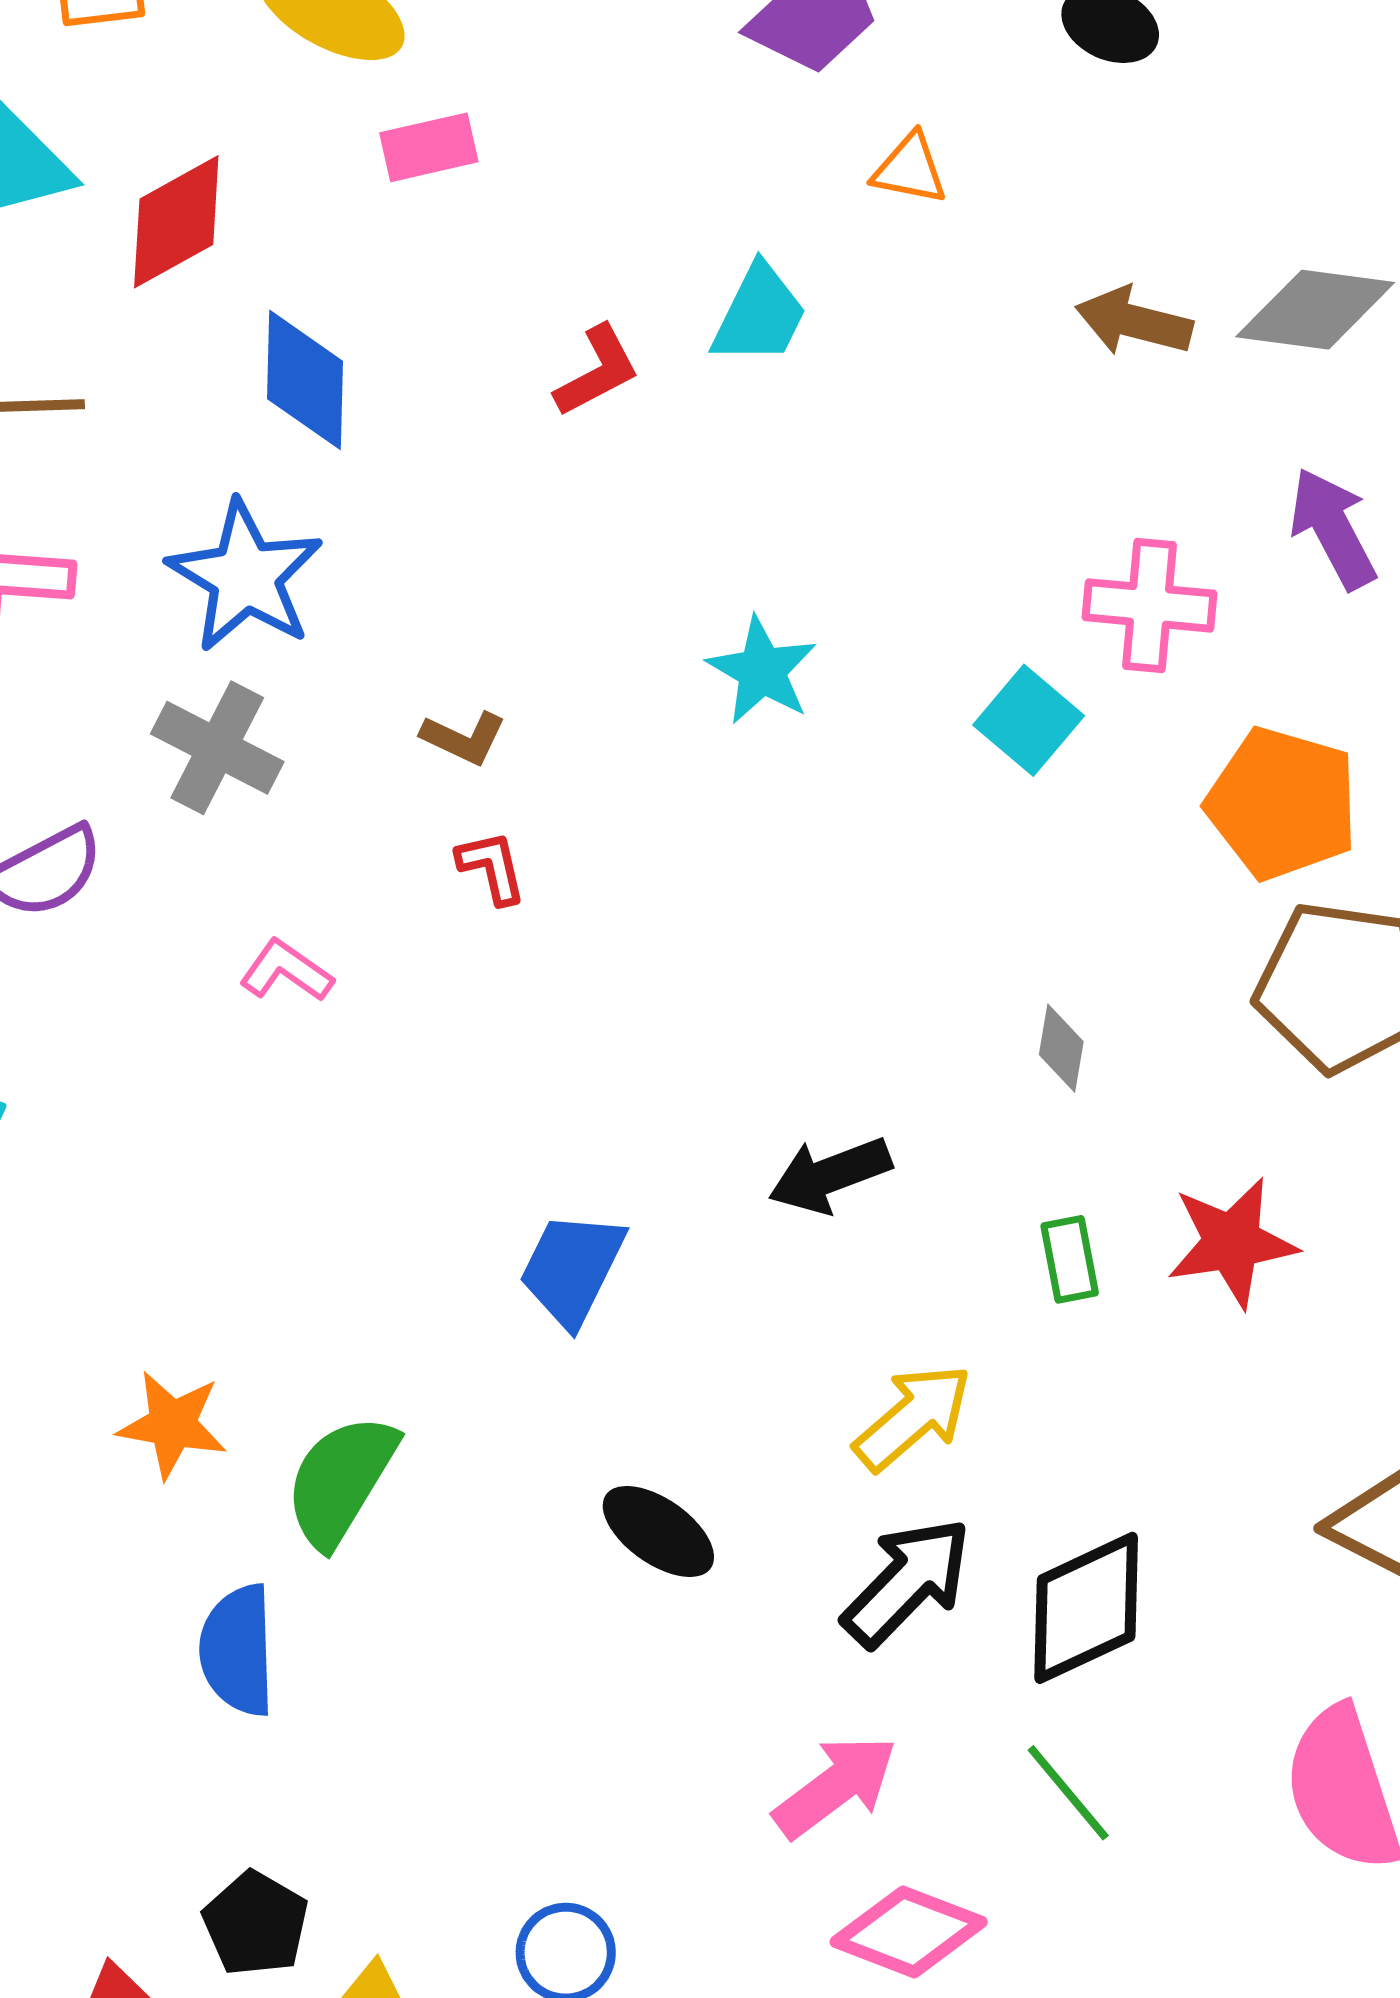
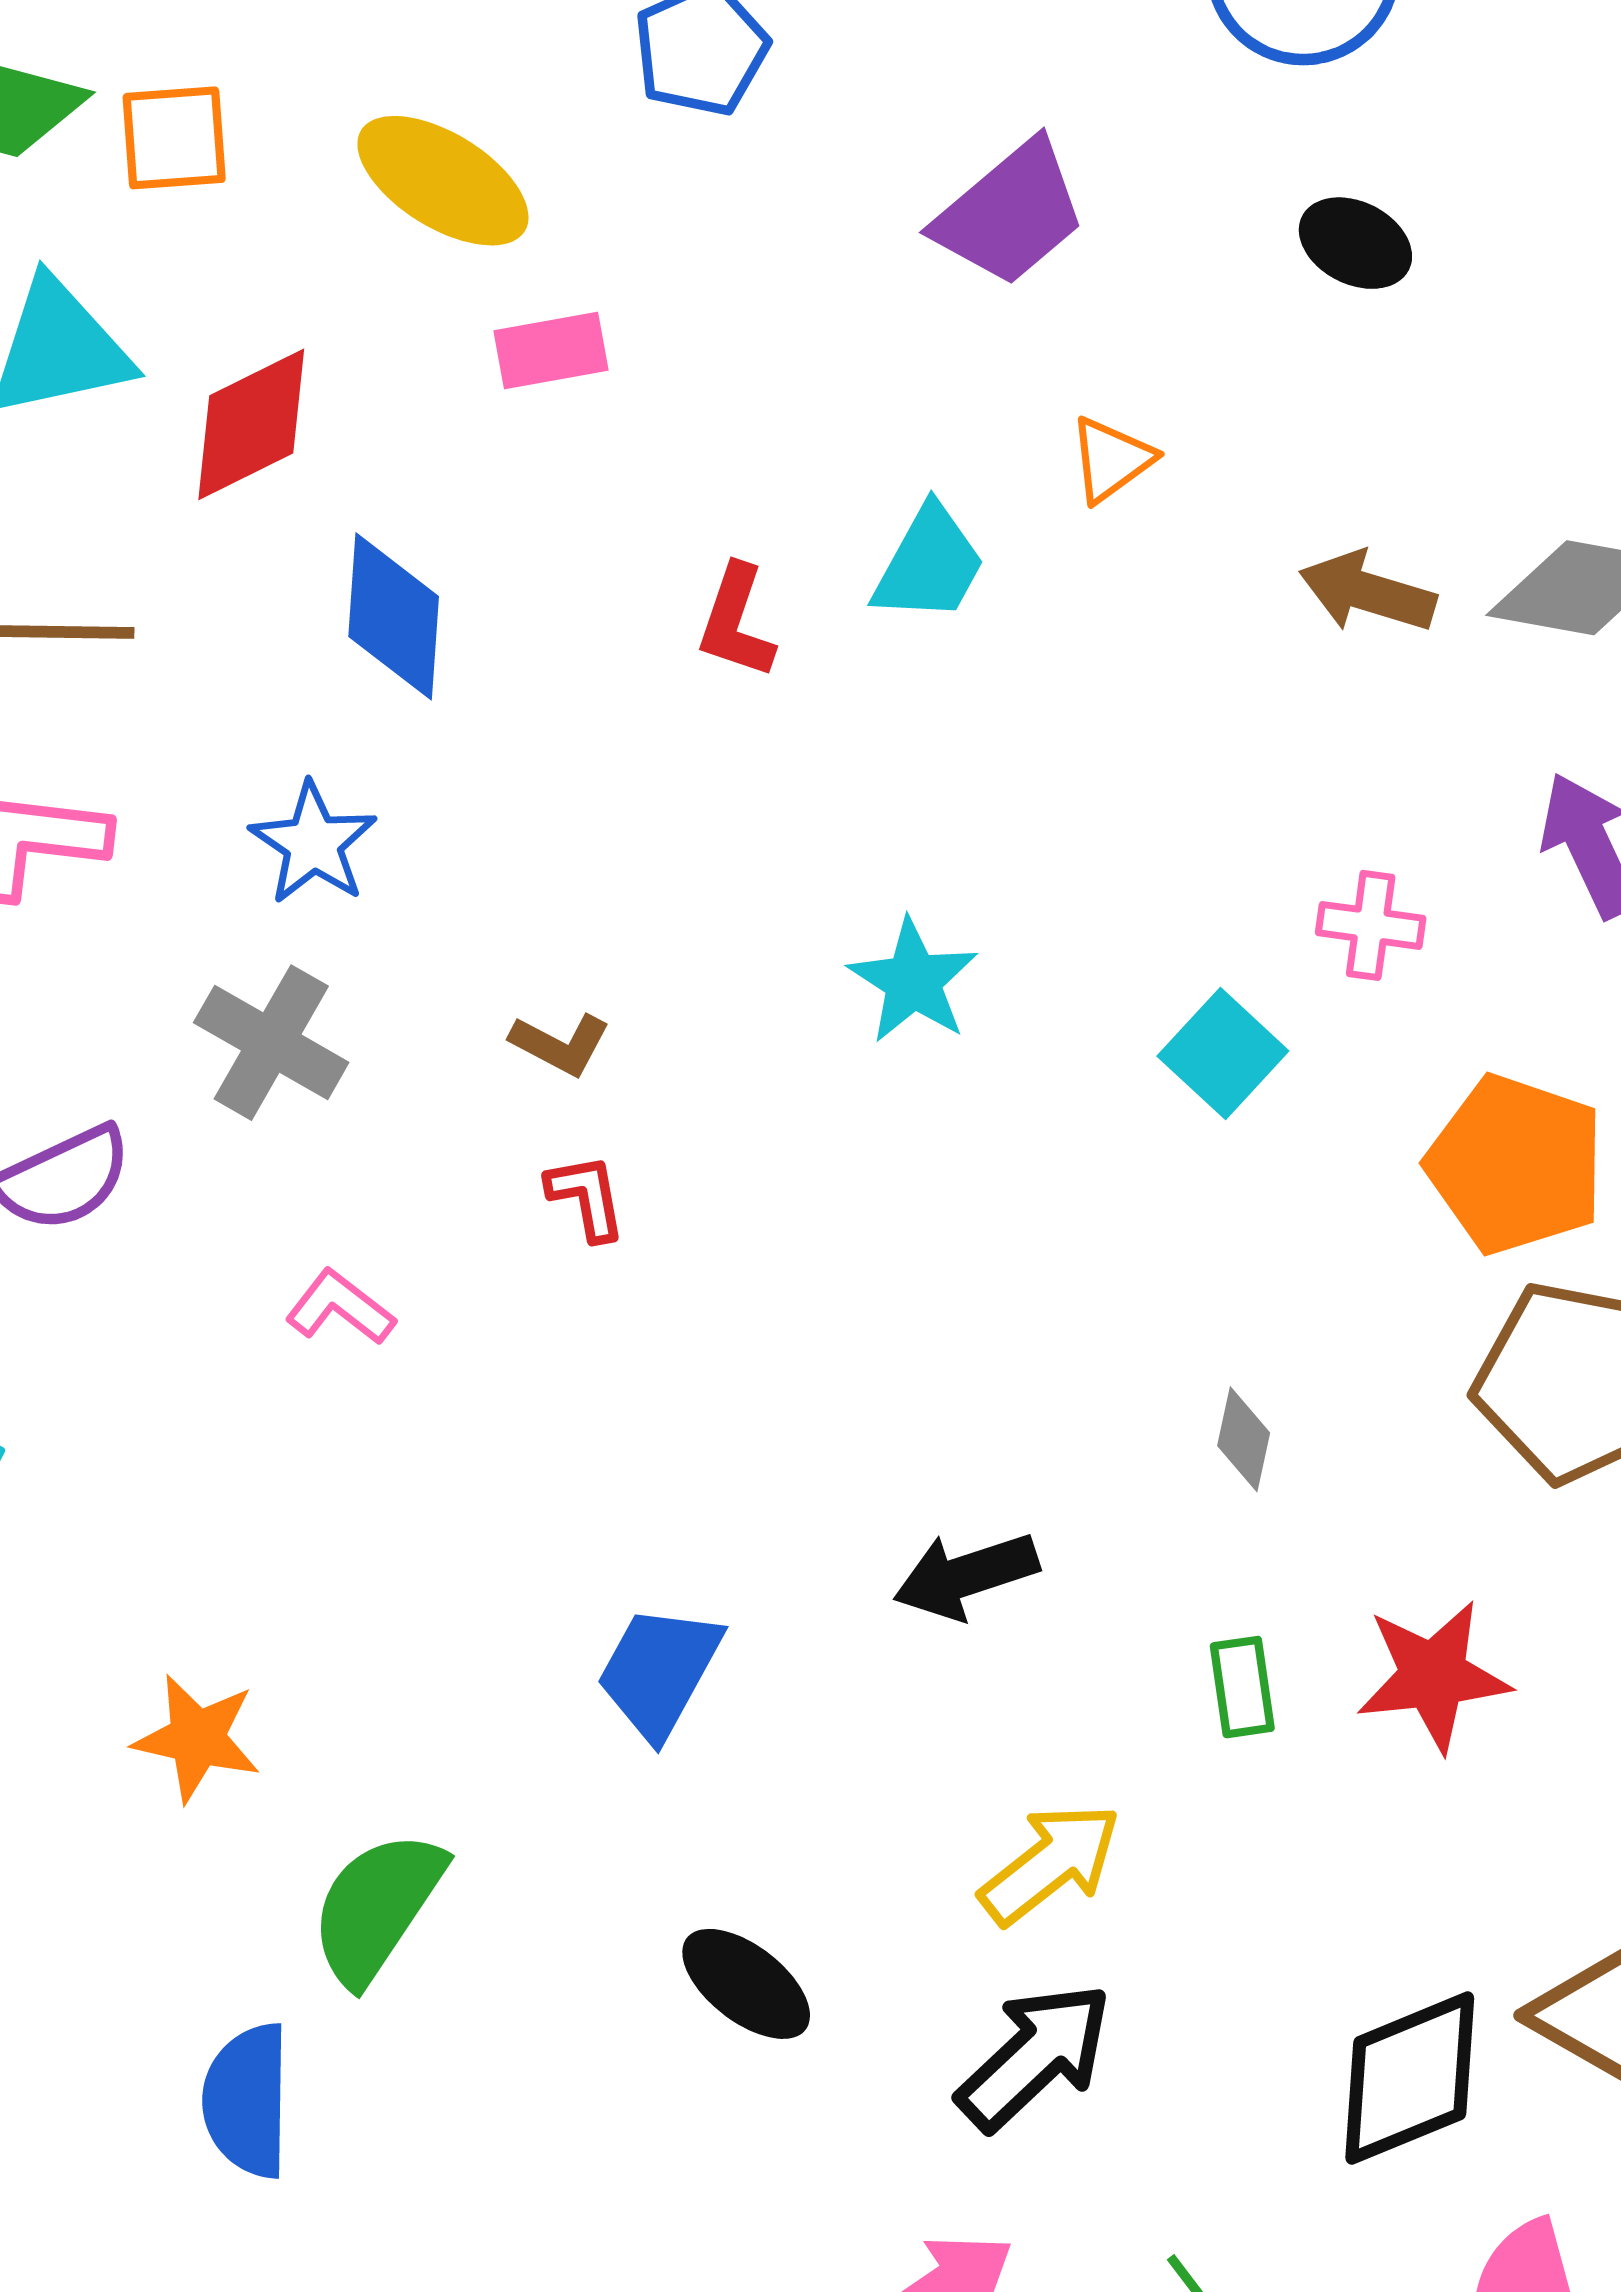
orange triangle: (910, 169) -> (1111, 459), moved, turned -50
red L-shape: (597, 371) -> (736, 622), turned 134
blue star: (245, 576) -> (313, 843), size x0.7
pink cross: (1149, 605) -> (1371, 925), size x0.7
orange star: (172, 1425) -> (197, 1738), moved
black diamond: (1086, 1608) -> (1410, 2078), moved

